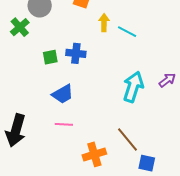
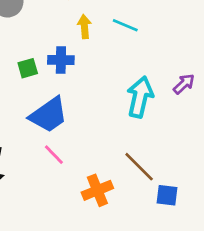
yellow arrow: (104, 23) -> (84, 27), moved
blue trapezoid: (63, 94) -> (49, 115), size x1.4
pink line: (64, 124) -> (54, 155), turned 48

